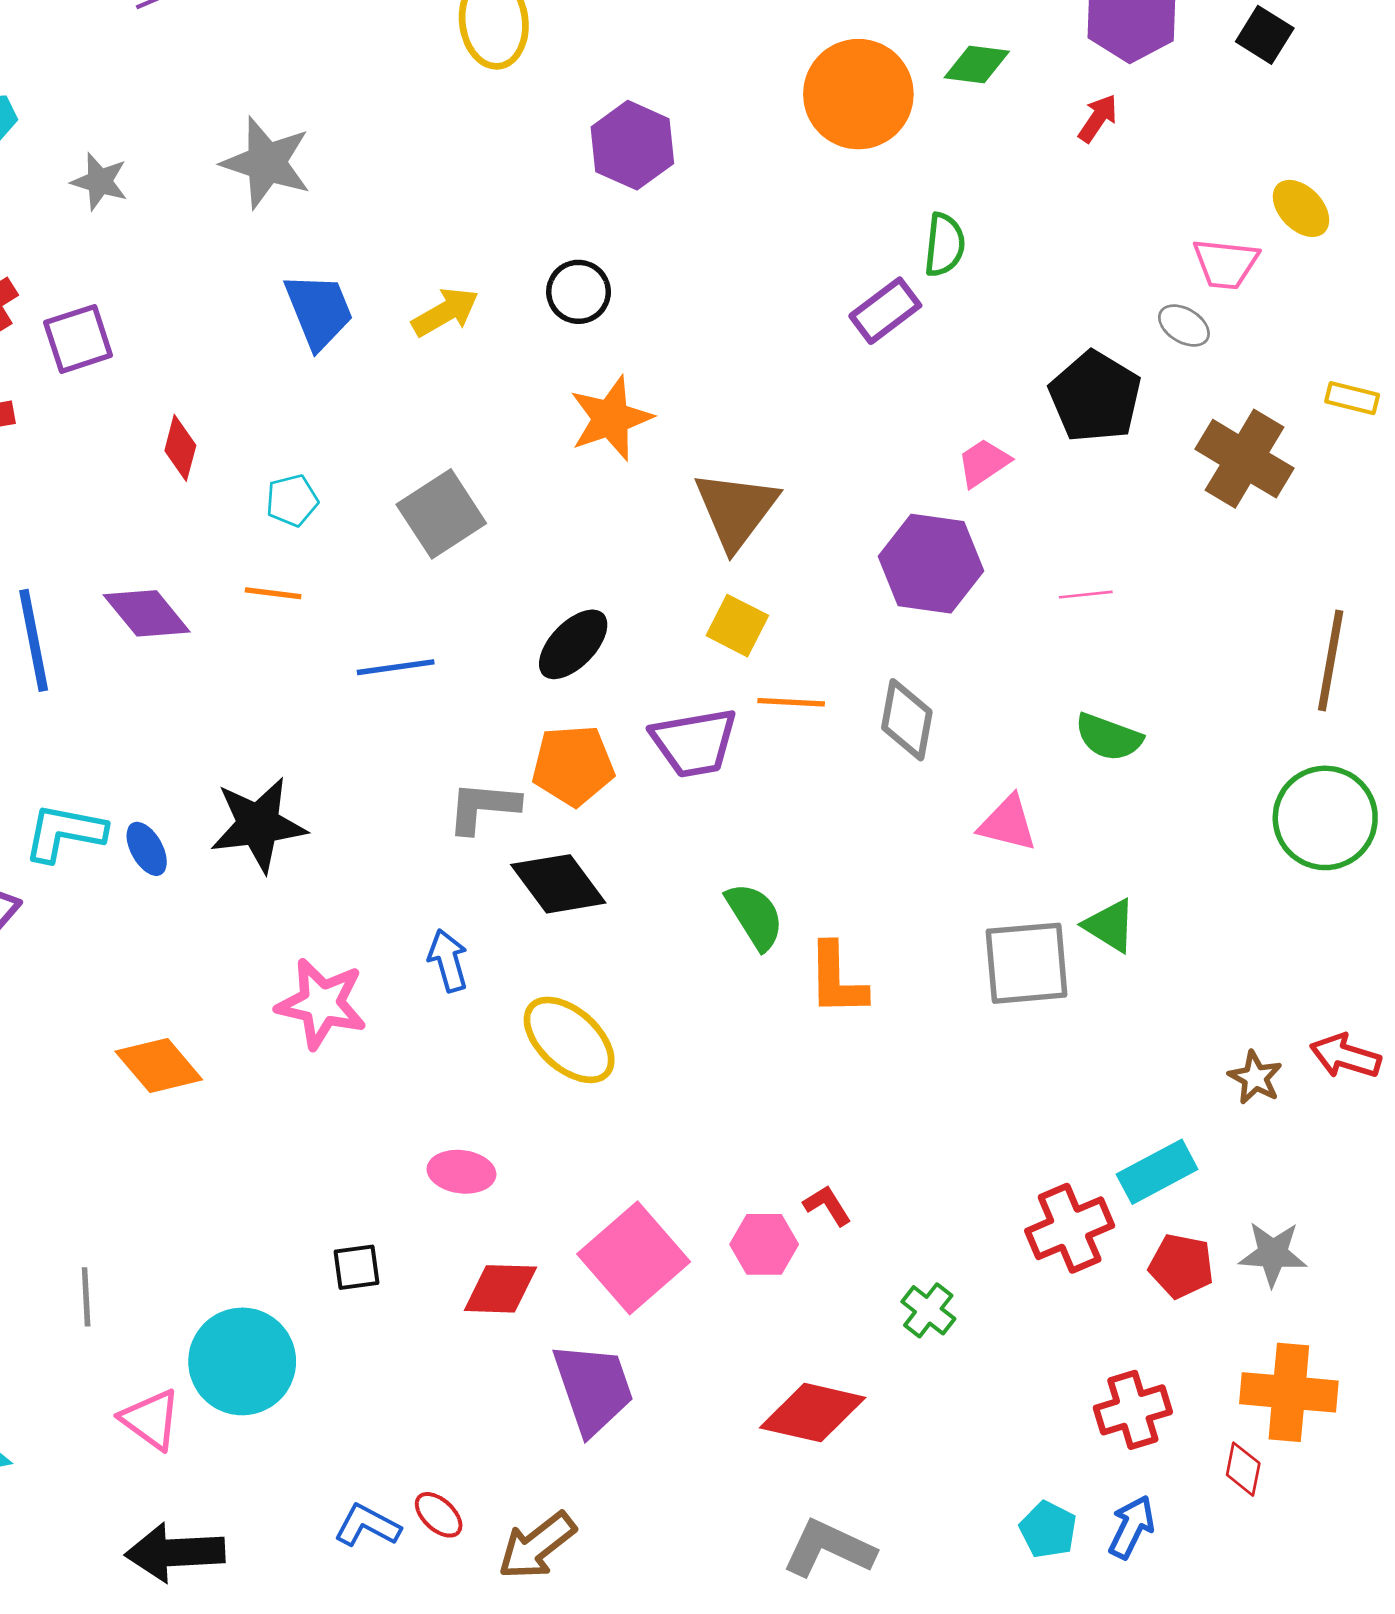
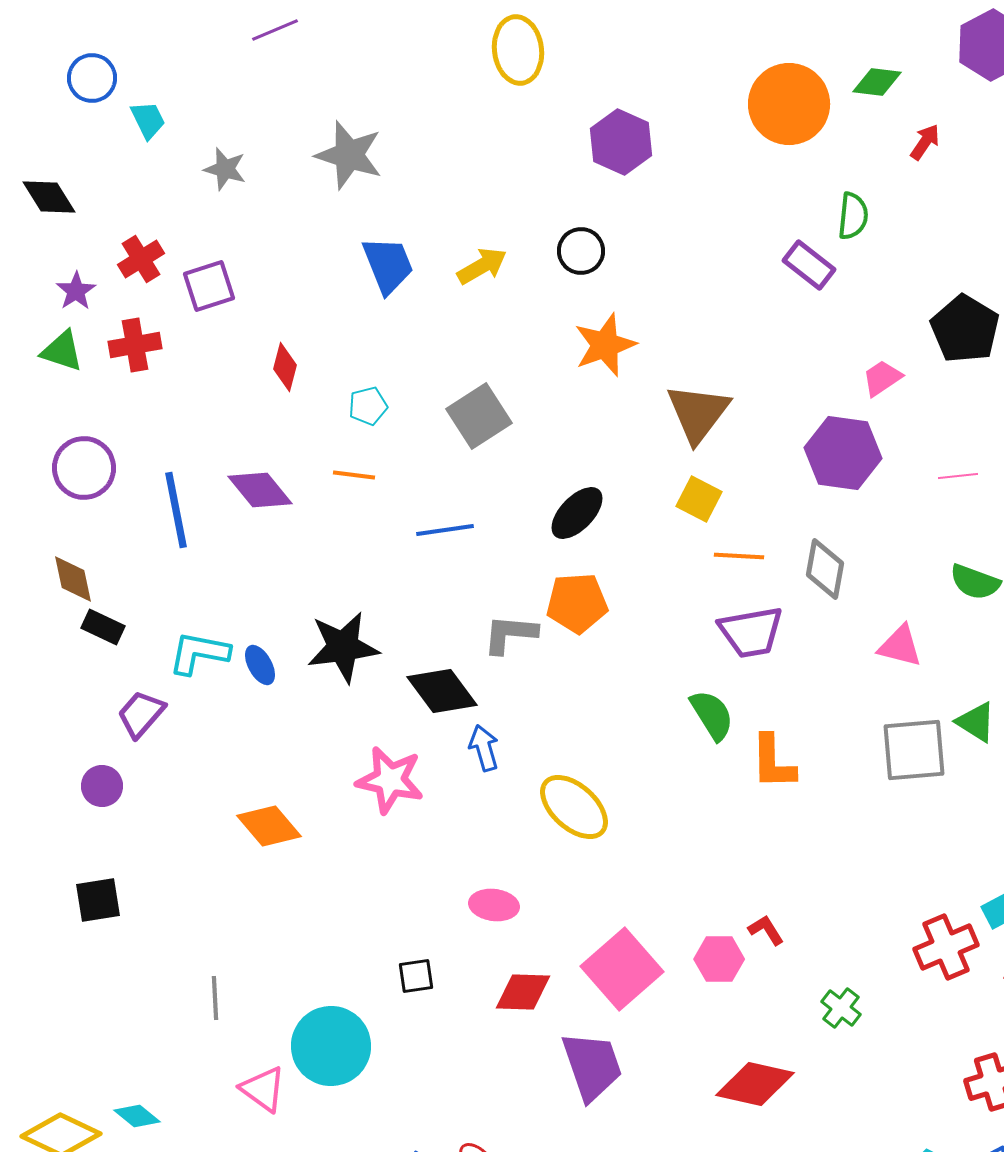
red arrow: (1098, 118) -> (925, 142), moved
purple rectangle: (885, 311) -> (809, 265), turned 75
purple trapezoid: (694, 743) -> (751, 632), moved
black diamond: (558, 884) -> (442, 691), moved

